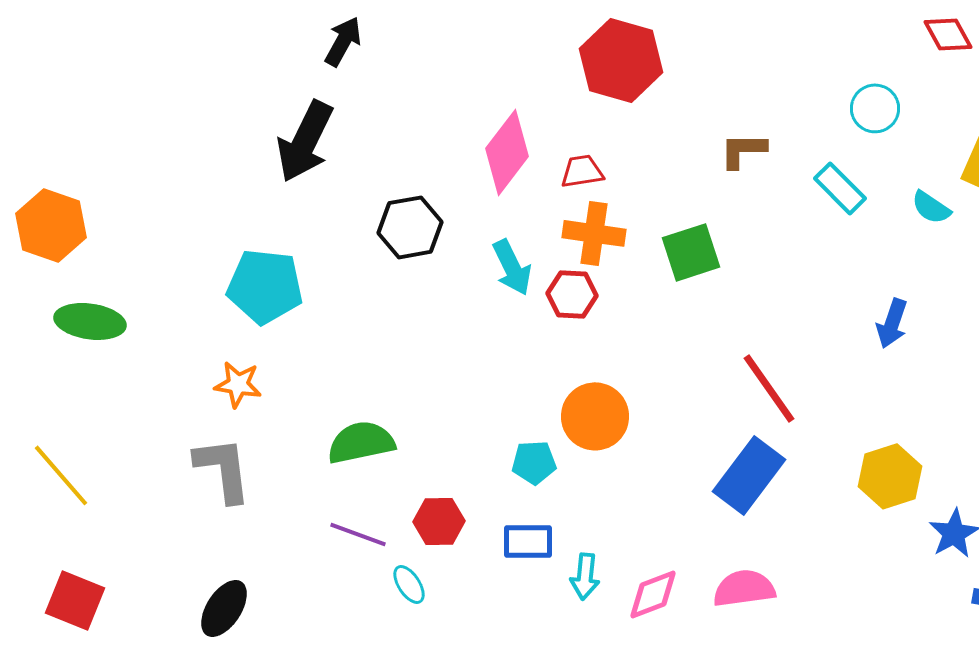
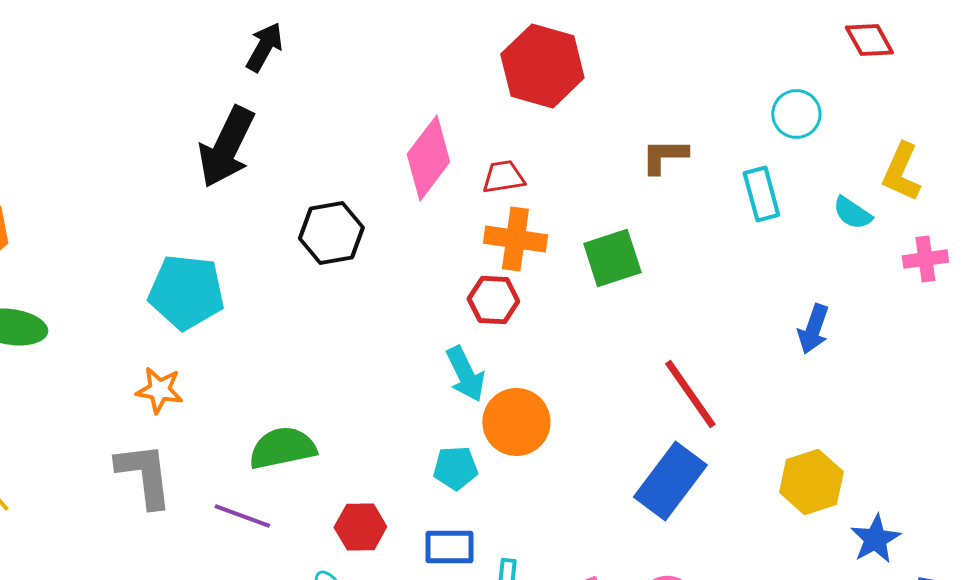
cyan rectangle: (840, 188) -> (761, 194), turned 30
cyan arrow: (512, 267) -> (465, 374), moved
purple line: (358, 534) -> (242, 516), moved

